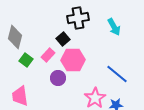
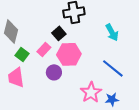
cyan arrow: (114, 27) -> (112, 32), moved
pink trapezoid: (20, 96) -> (16, 77), moved

